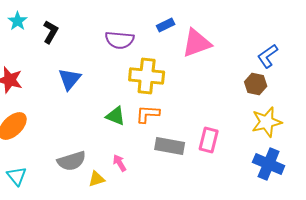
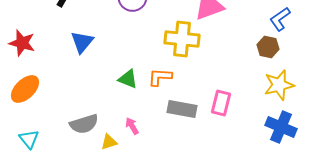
yellow cross: (147, 76) -> (182, 39), moved

